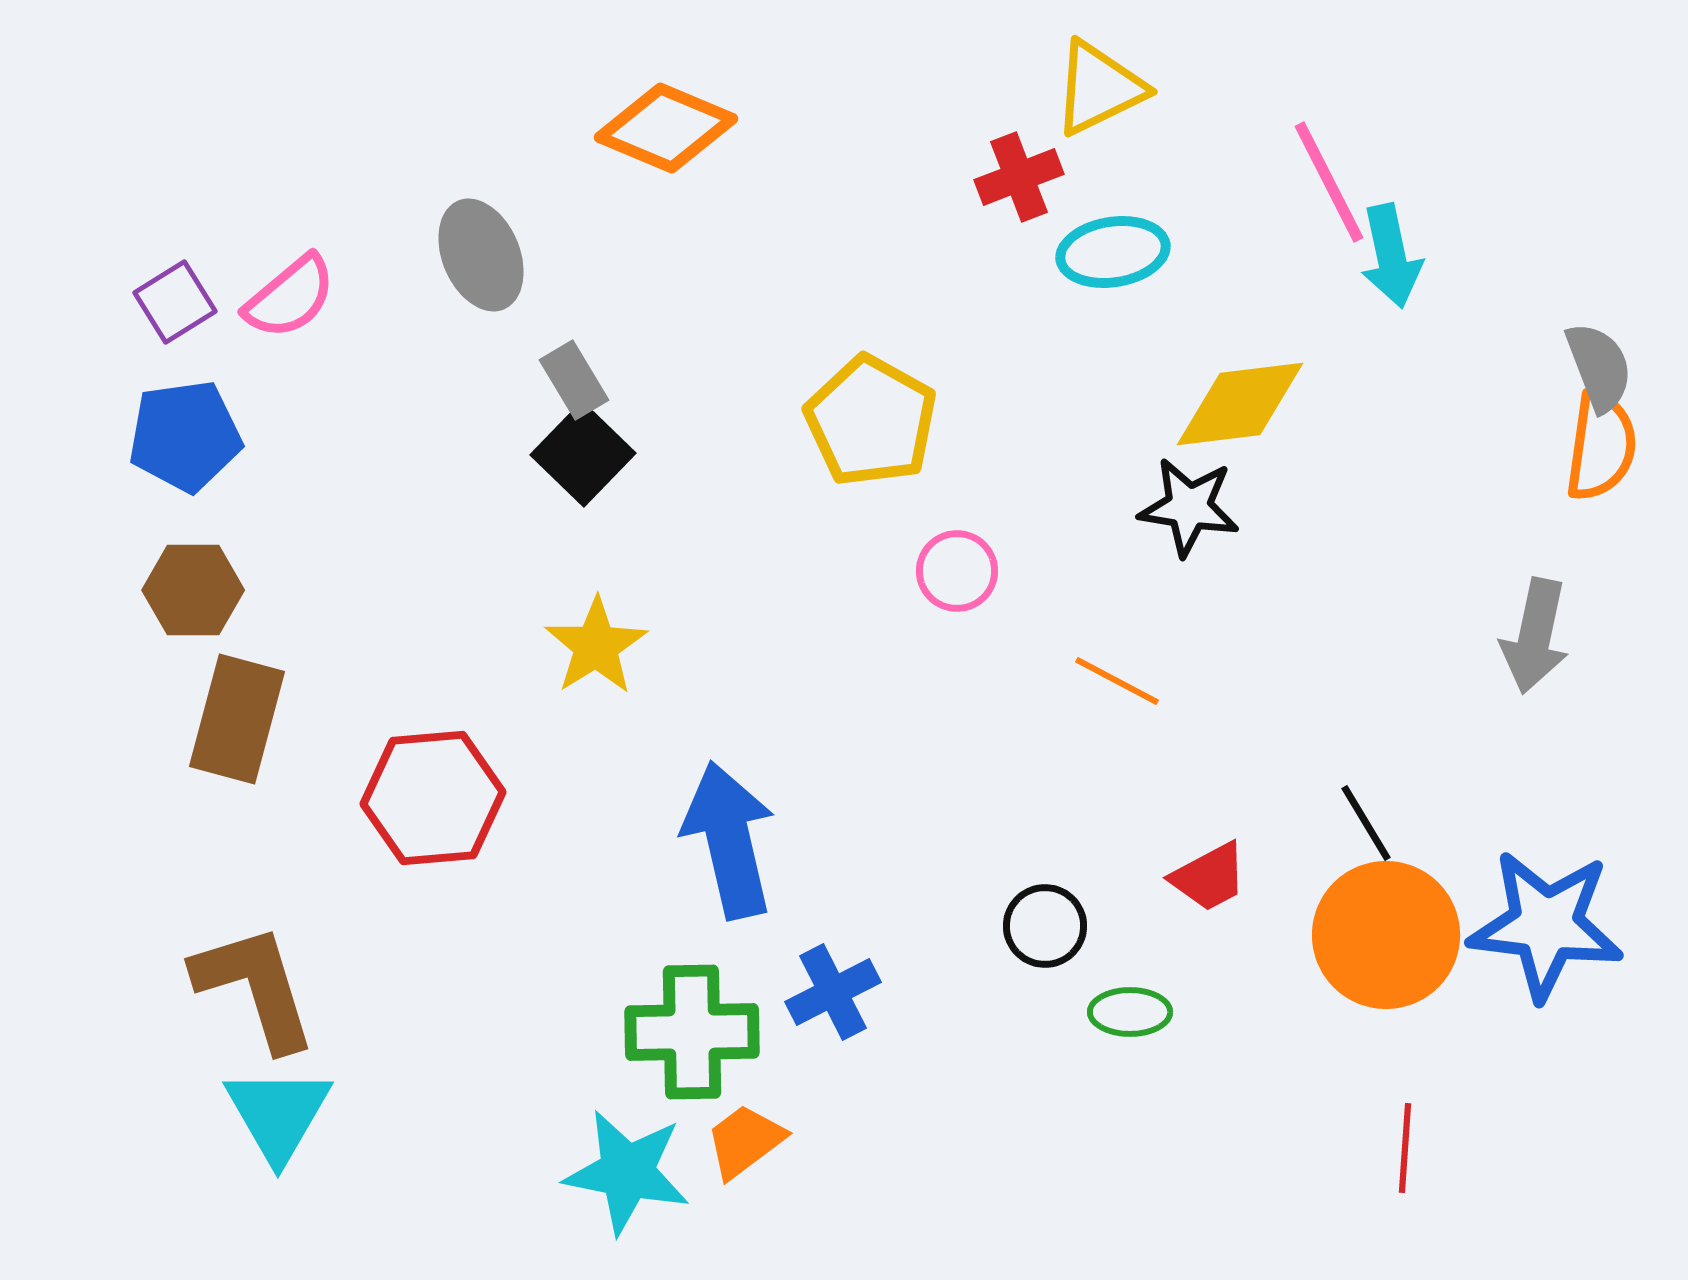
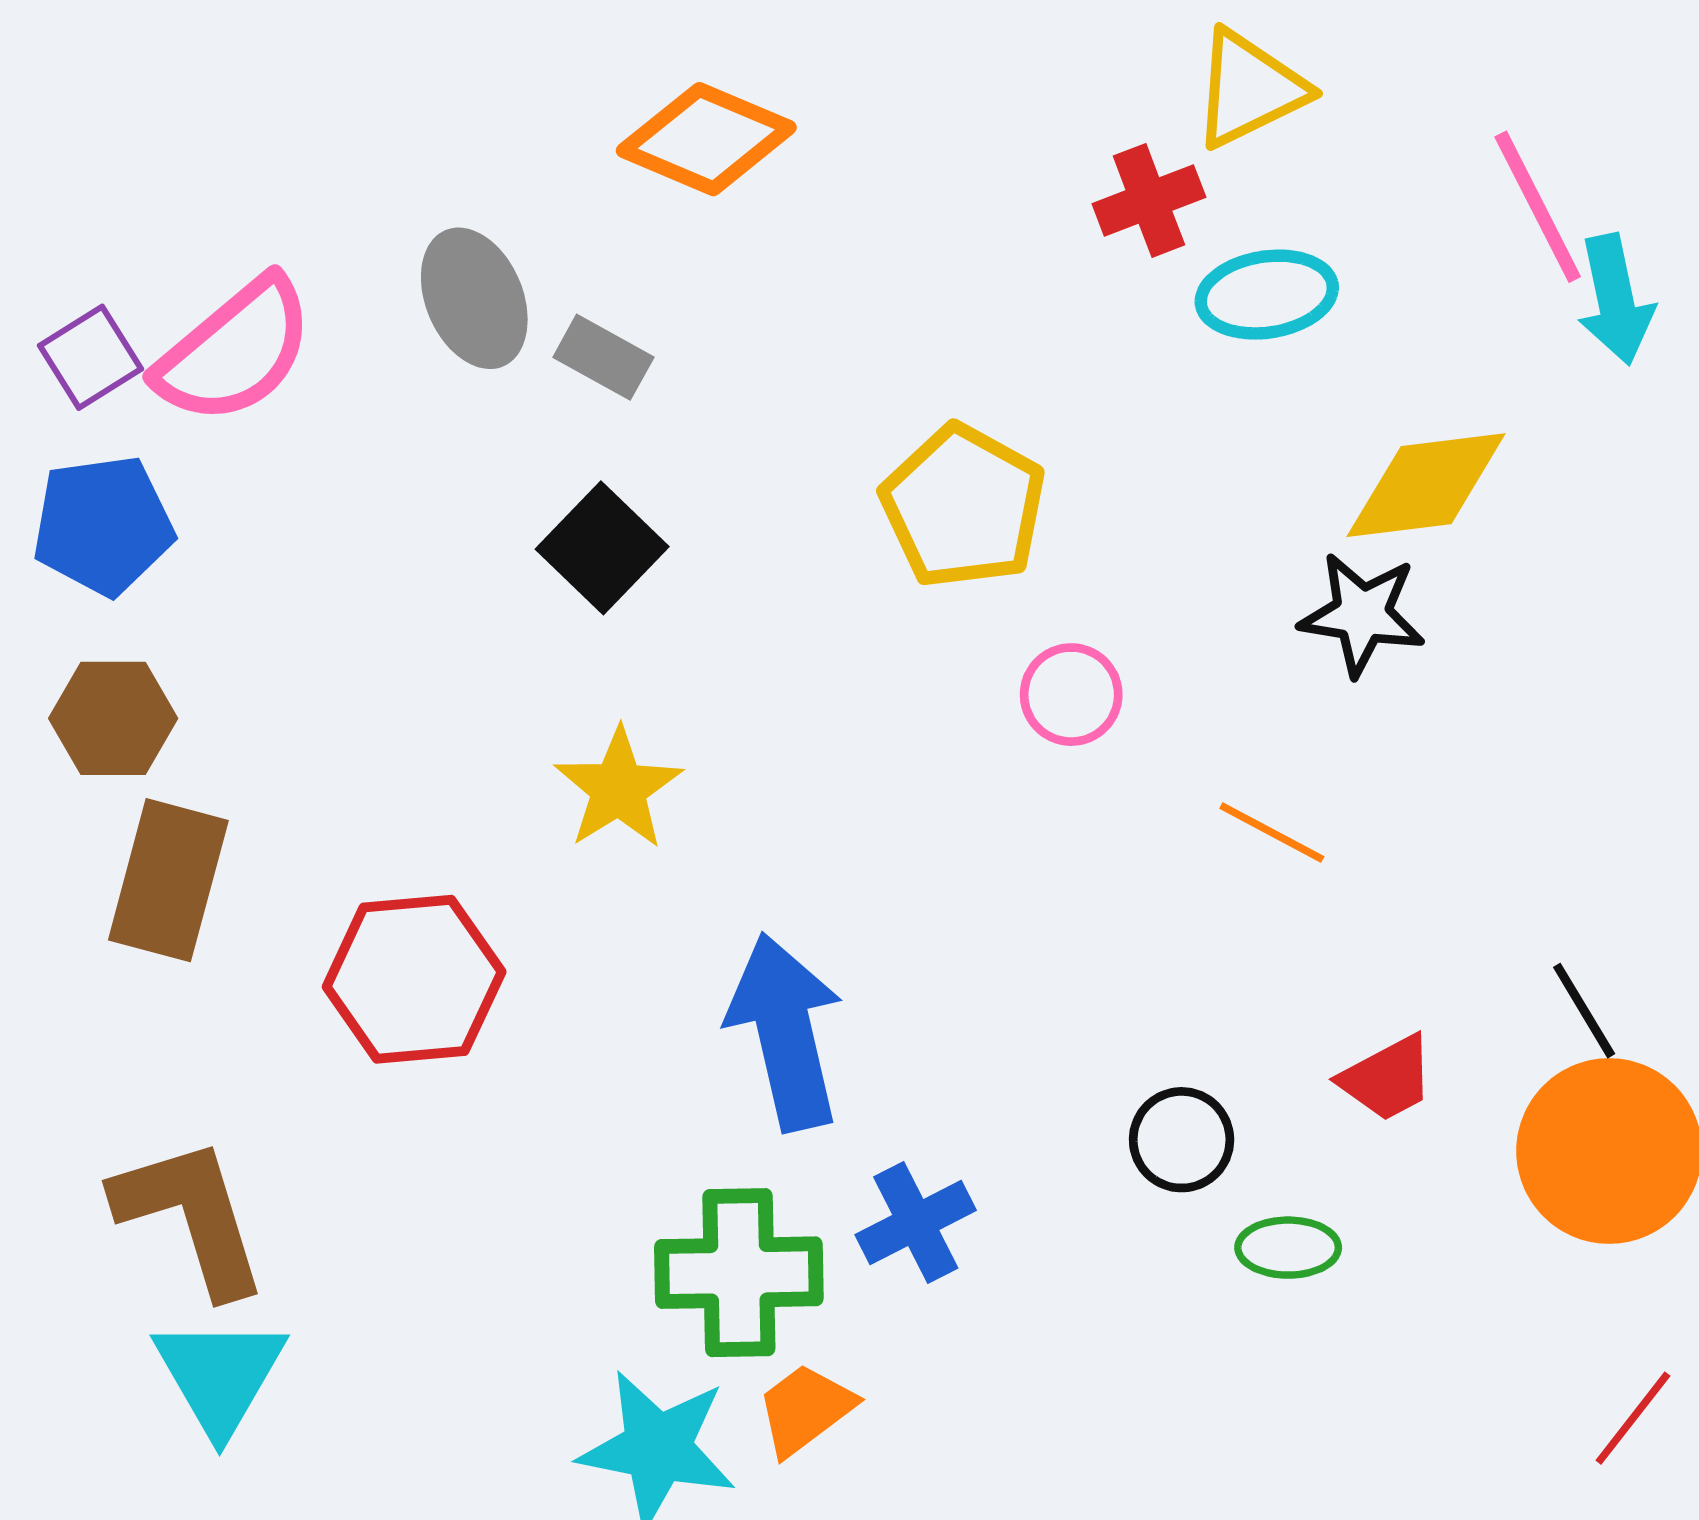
pink semicircle: (290, 297) -> (235, 351), size x1.4
gray rectangle: (574, 380) -> (603, 357), moved, turned -30
red line: (1405, 1148) -> (1633, 1418), turned 34

